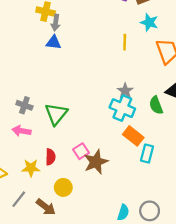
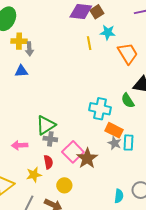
blue triangle: (54, 42) -> (21, 71), moved
yellow line: (125, 42) -> (89, 43), moved
gray star: (125, 91) -> (115, 143), moved
gray cross: (24, 105) -> (50, 139), moved
green triangle: (56, 114) -> (46, 125), turned 30
pink square: (81, 151) -> (73, 152), size x1.5

